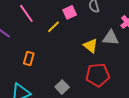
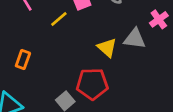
red pentagon: (98, 75) -> (92, 84), moved

